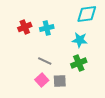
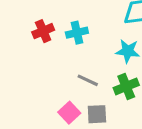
gray line: (45, 61) -> (88, 80), moved

